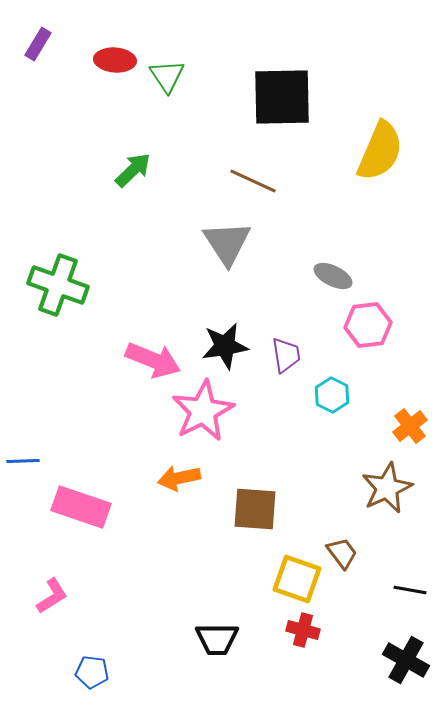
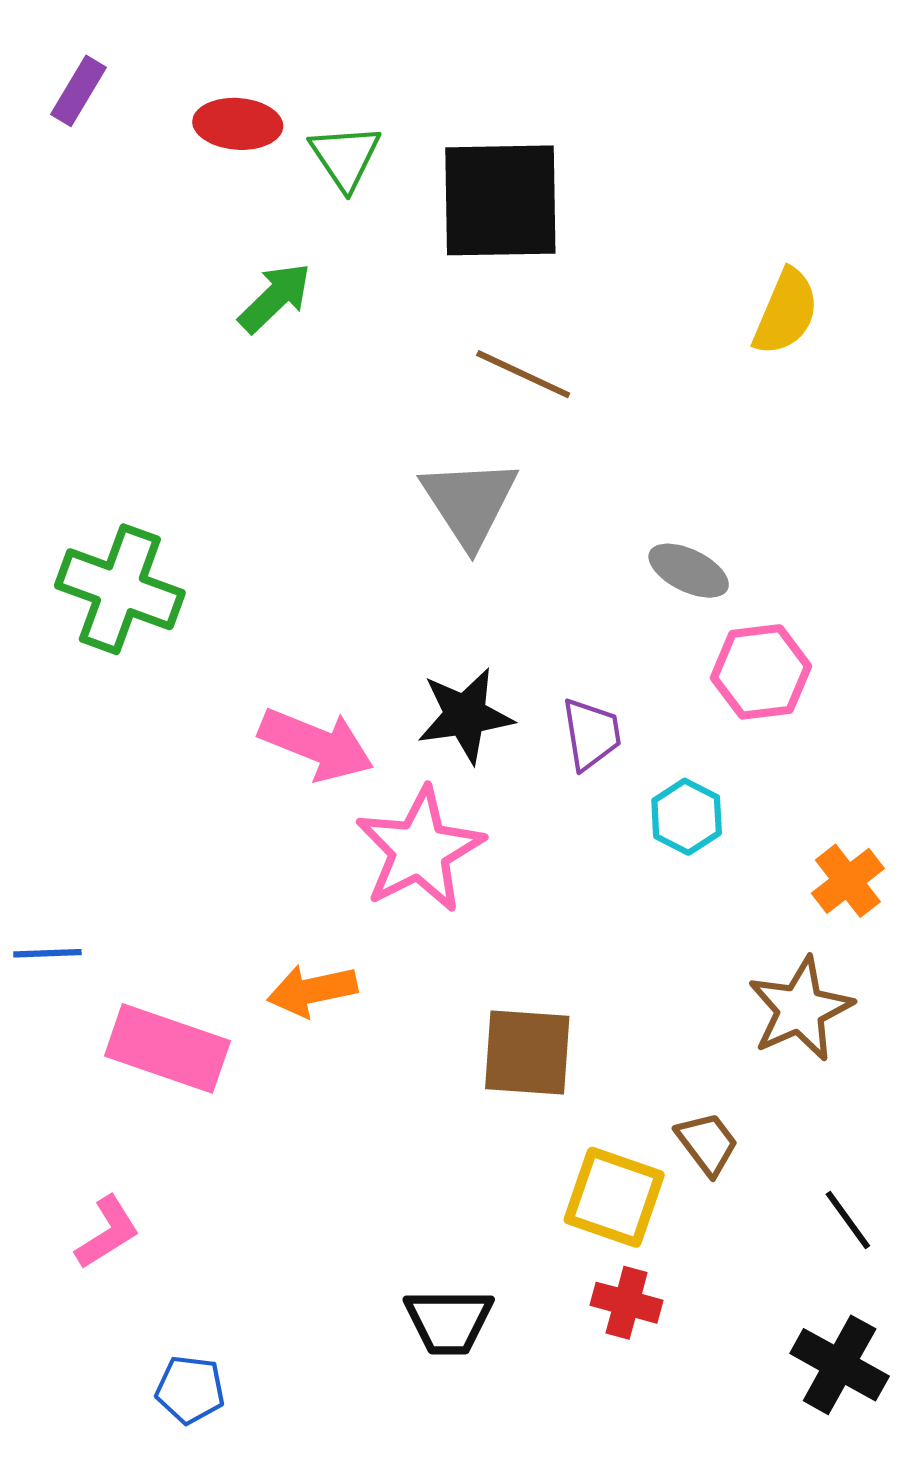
black square: (282, 97) -> (500, 200), moved
yellow semicircle: (380, 151) -> (786, 312), size x0.7
green arrow: (133, 170) -> (275, 298), moved
orange arrow: (179, 478) -> (312, 990), moved
black line: (410, 590) -> (848, 1220), turned 44

